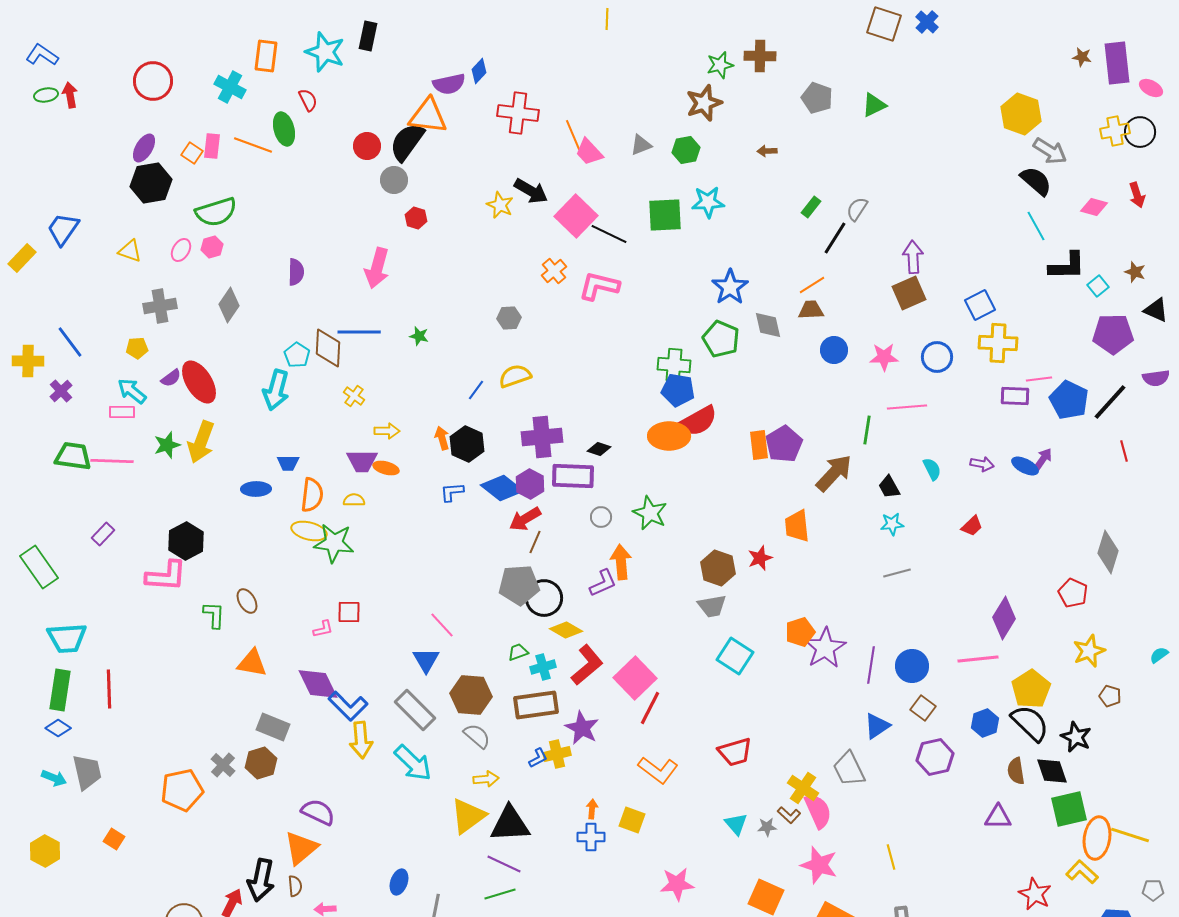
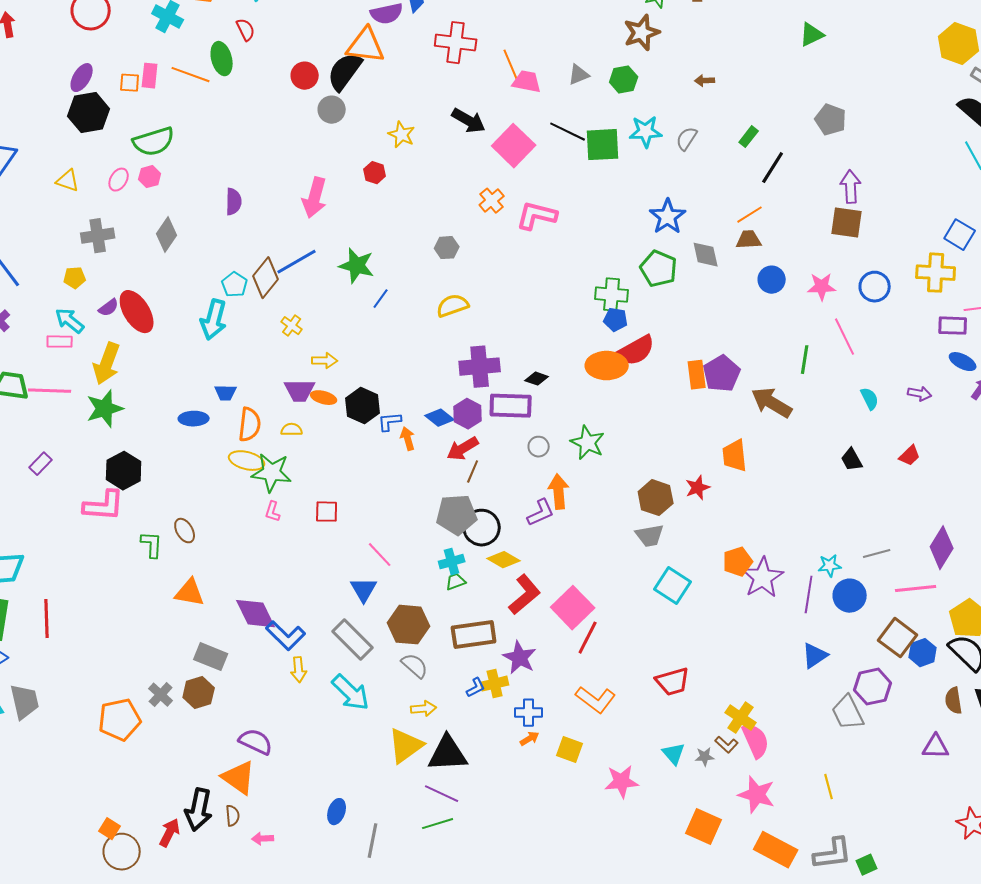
gray pentagon: (817, 98) -> (831, 120), moved
pink trapezoid: (589, 152) -> (527, 82), turned 144
orange square: (192, 153) -> (130, 83), turned -30
yellow star: (500, 205) -> (402, 135), moved
gray semicircle: (857, 209) -> (687, 139), moved
red hexagon: (416, 218) -> (375, 173), moved
black line: (609, 234) -> (568, 132), moved
brown square: (909, 293) -> (847, 223), turned 32
blue square: (980, 305) -> (960, 235), moved, turned -32
blue line: (359, 332) -> (297, 262), turned -30
green star: (419, 336) -> (357, 266), size x1.8
brown diamond: (328, 348) -> (266, 278), turned 36
blue line: (476, 390) -> (381, 299), moved
blue pentagon: (678, 390) -> (616, 320), size x0.7
pink line: (907, 407) -> (845, 337), turned 69
orange arrow: (442, 438) -> (408, 439), moved
yellow arrow: (201, 442) -> (107, 364), moved
black hexagon: (467, 444) -> (363, 406), moved
green star: (167, 445) -> (105, 409), moved, size x1.4
blue ellipse: (1025, 466) -> (963, 362), moved
brown arrow: (834, 473) -> (772, 403), turned -102
black trapezoid: (889, 487) -> (852, 460), moved
blue diamond: (502, 488) -> (440, 418), size x0.7
cyan star: (892, 524) -> (830, 566), moved
gray line: (897, 573) -> (877, 554), moved
red square: (349, 612) -> (327, 512), moved
pink L-shape: (323, 629) -> (273, 512), moved, turned 120
cyan cross: (543, 667) -> (452, 562), moved
brown square: (923, 708) -> (898, 638), moved, size x1.5
yellow arrow: (361, 740) -> (299, 670), size x0.7
gray trapezoid: (849, 769) -> (848, 713), moved
orange arrow: (592, 809) -> (530, 739), turned 54
blue cross: (591, 837) -> (529, 713), moved
orange square: (114, 839) -> (110, 829), moved
orange triangle: (301, 848) -> (239, 778), turned -45
pink star: (677, 884) -> (622, 782), moved

